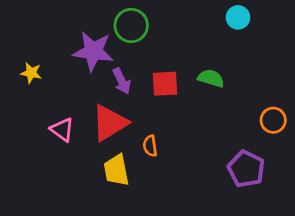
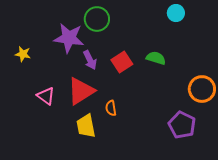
red square: (165, 84) -> (122, 62), turned -30
orange circle: (273, 120) -> (202, 89), size x1.4

